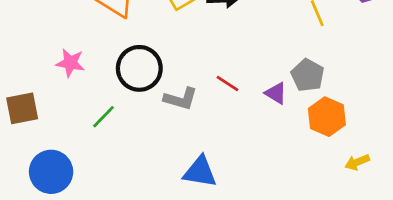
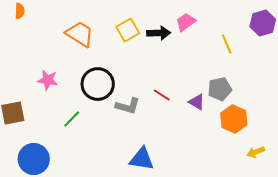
gray pentagon: (308, 75) -> (220, 89), turned 30

